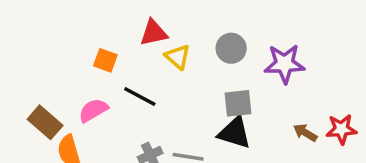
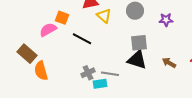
purple star: (285, 64) -> (166, 20), size x0.6
pink semicircle: (93, 110) -> (48, 30), moved
brown arrow: (305, 133) -> (169, 63), moved

